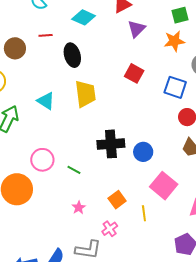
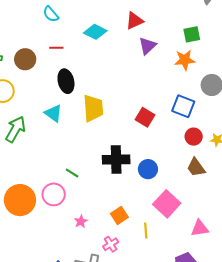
black ellipse: (72, 55) -> (66, 81), moved
red square: (134, 73) -> (145, 117), moved
pink circle: (42, 160) -> (54, 194), moved
green line: (74, 170) -> (72, 173), moved

